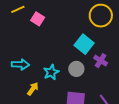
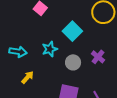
cyan square: (84, 44) -> (72, 31), moved
cyan star: (51, 72) -> (50, 49), moved

